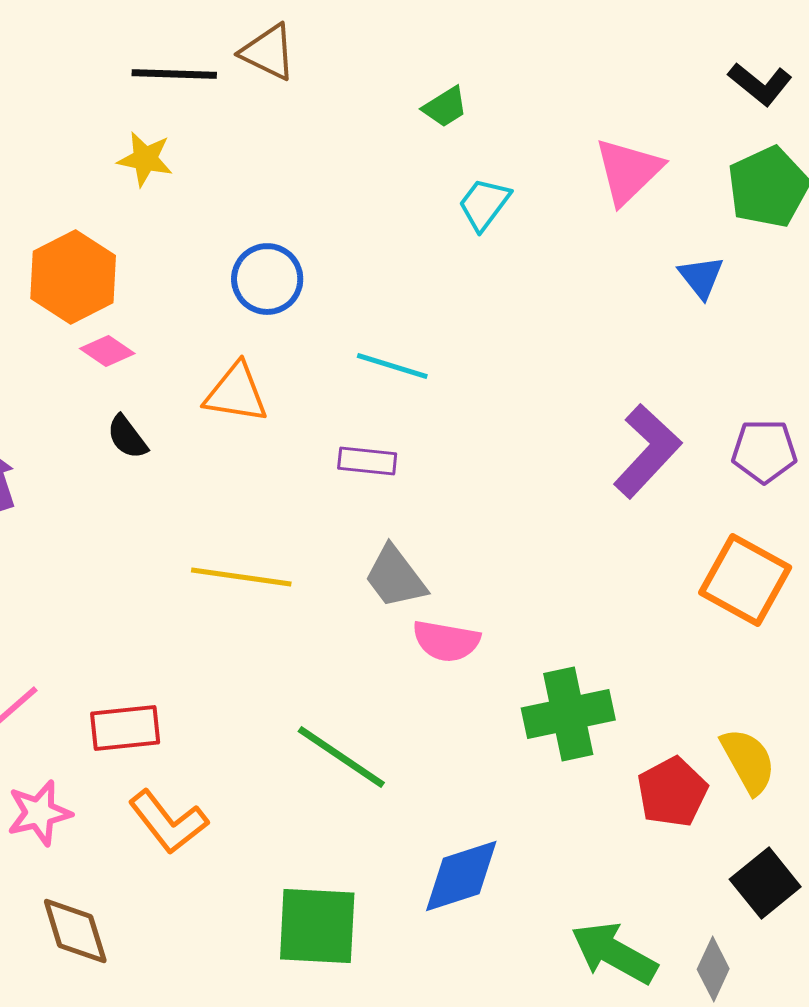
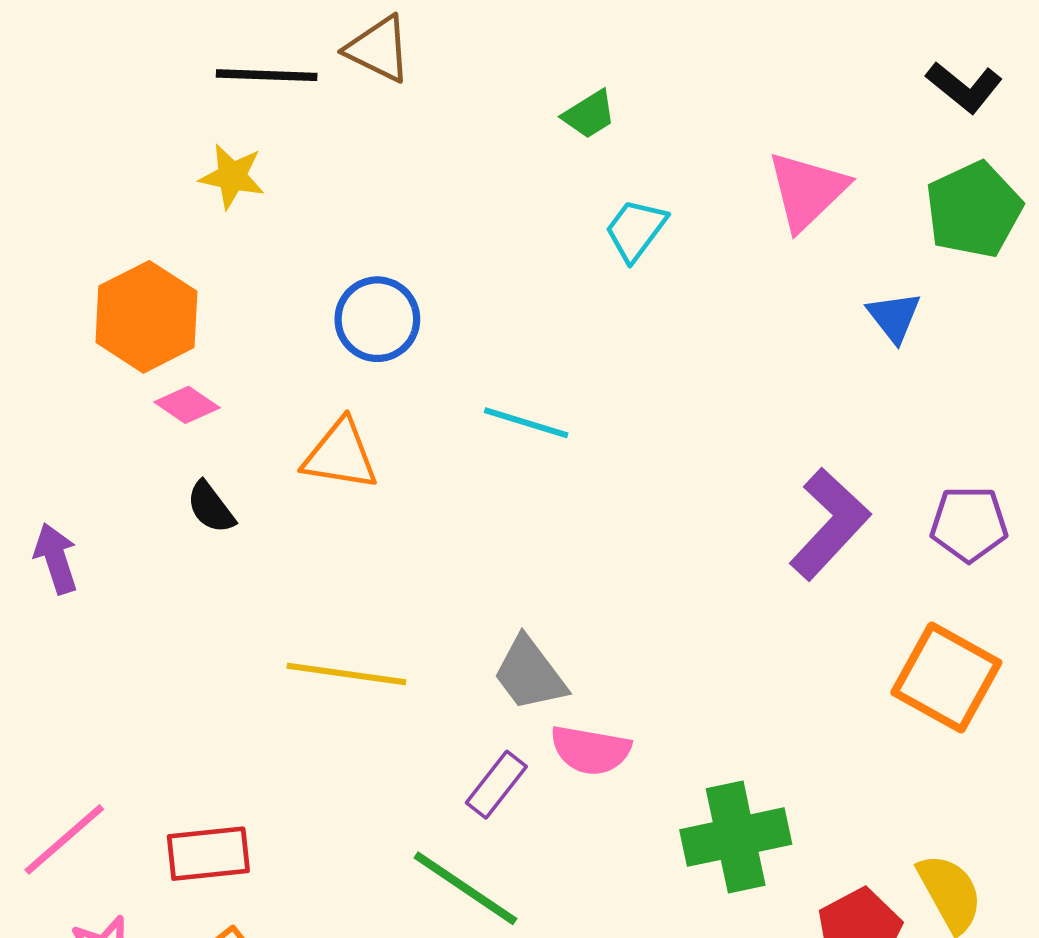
purple rectangle: (367, 461) -> (496, 785), moved, turned -58

